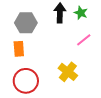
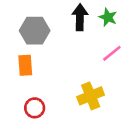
yellow cross: (68, 72) -> (91, 96), turned 30
red circle: (26, 81) -> (35, 108), size x0.6

